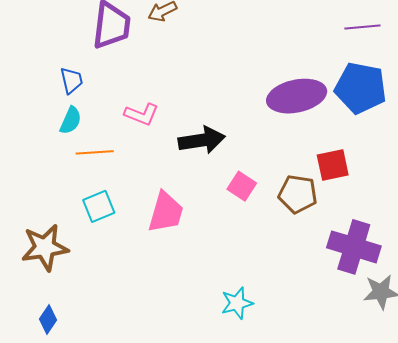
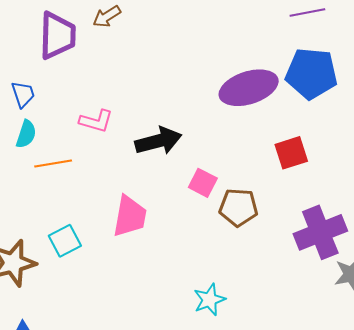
brown pentagon: (298, 194) -> (238, 207), moved
cyan square: (99, 206) -> (65, 241), moved
purple cross: (354, 247) -> (320, 232), turned -33

